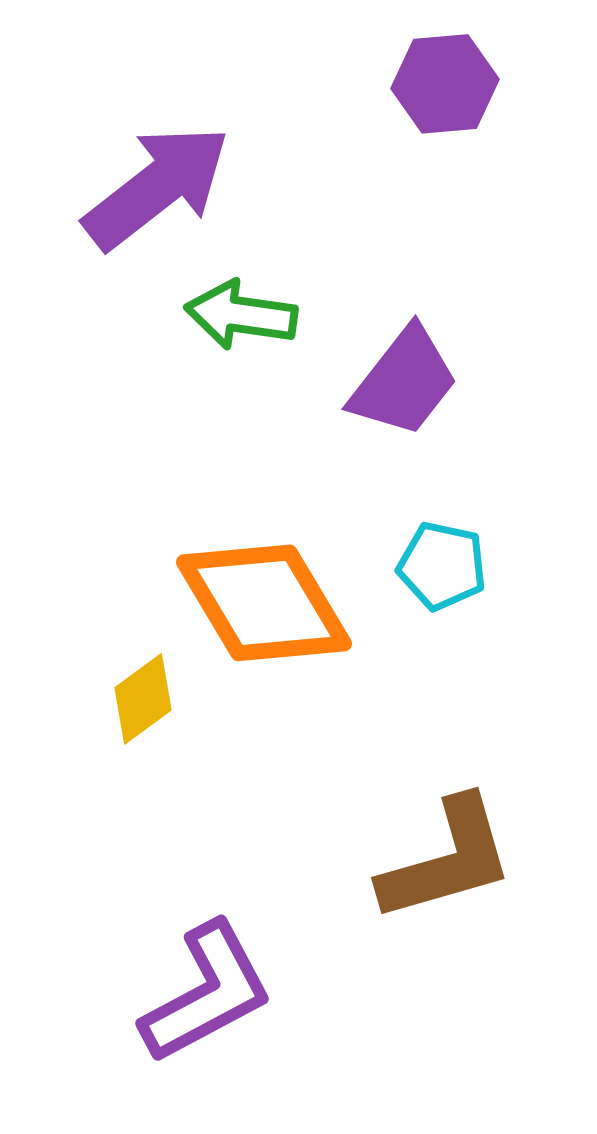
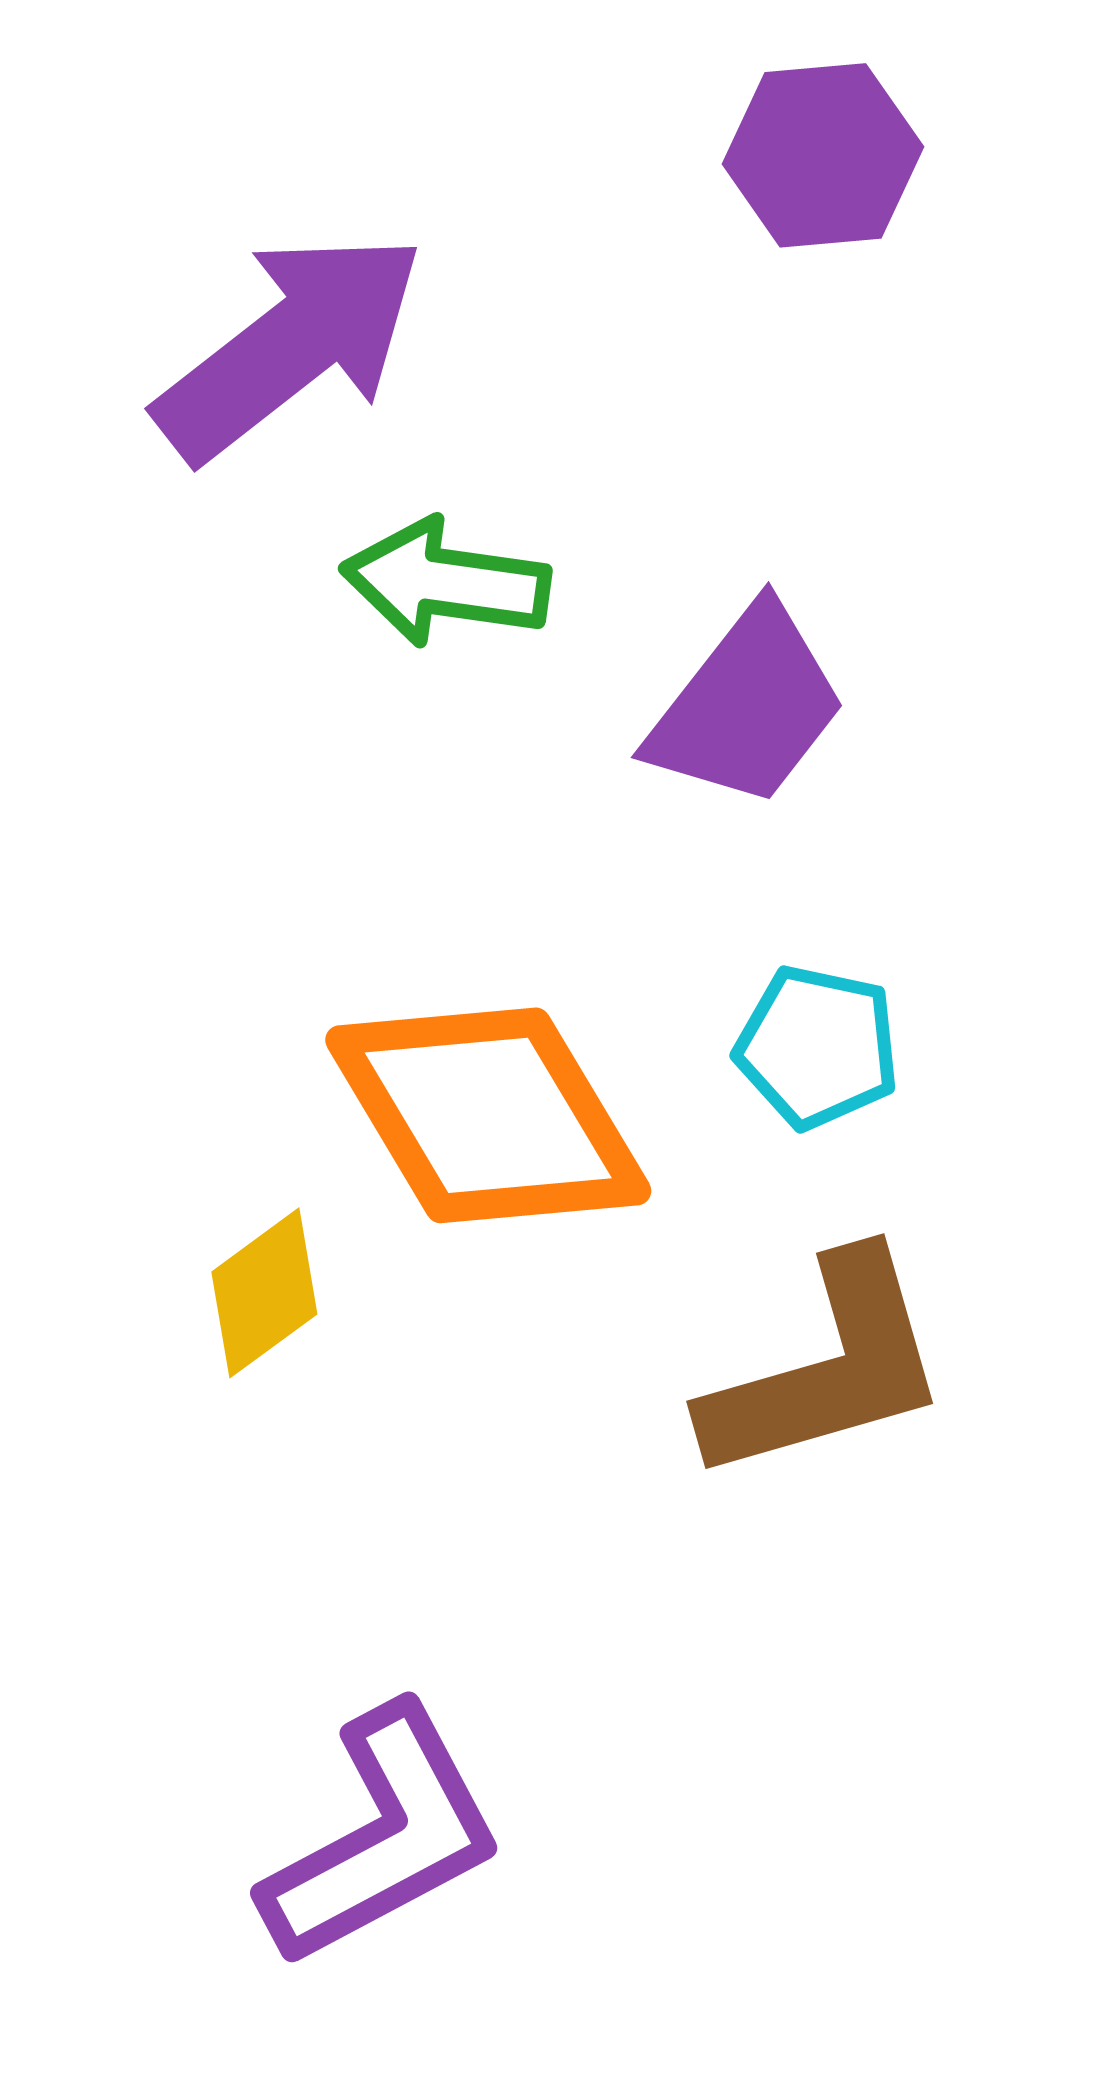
brown L-shape: (447, 860) -> (827, 1369), moved

